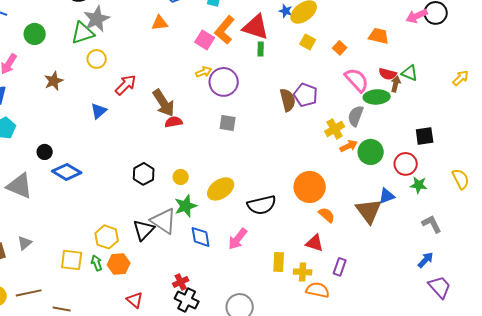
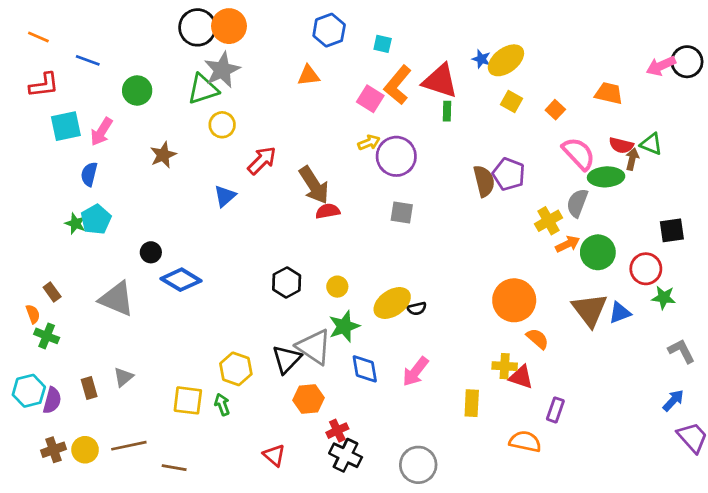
black semicircle: (262, 205) -> (417, 309), moved, size x0.5
brown triangle: (369, 211) -> (590, 310), moved
orange hexagon: (119, 264) -> (309, 399), moved
yellow cross: (303, 272) -> (505, 366), moved

